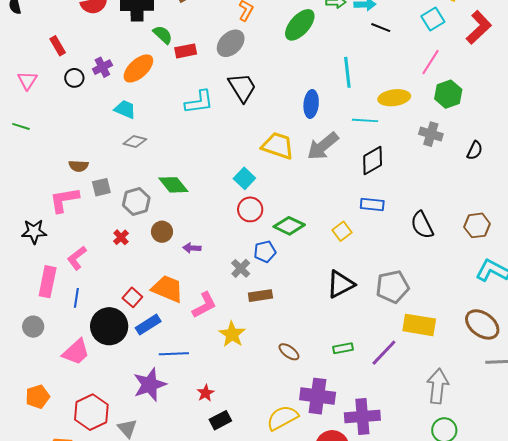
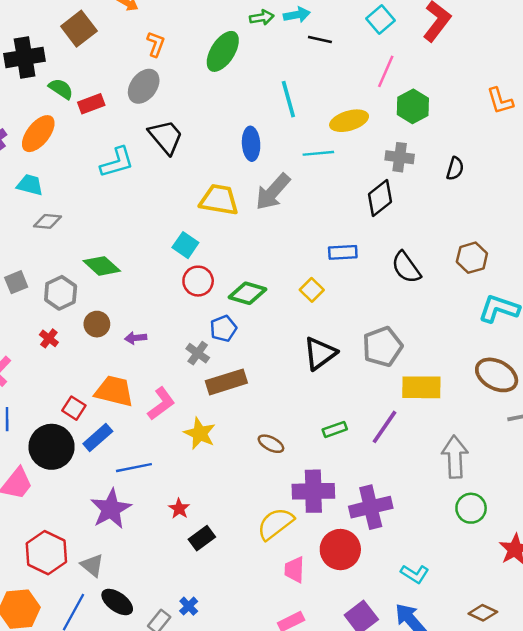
black diamond: (373, 161) -> (380, 198), moved
brown rectangle: (260, 296) -> (226, 382), size x1.4

